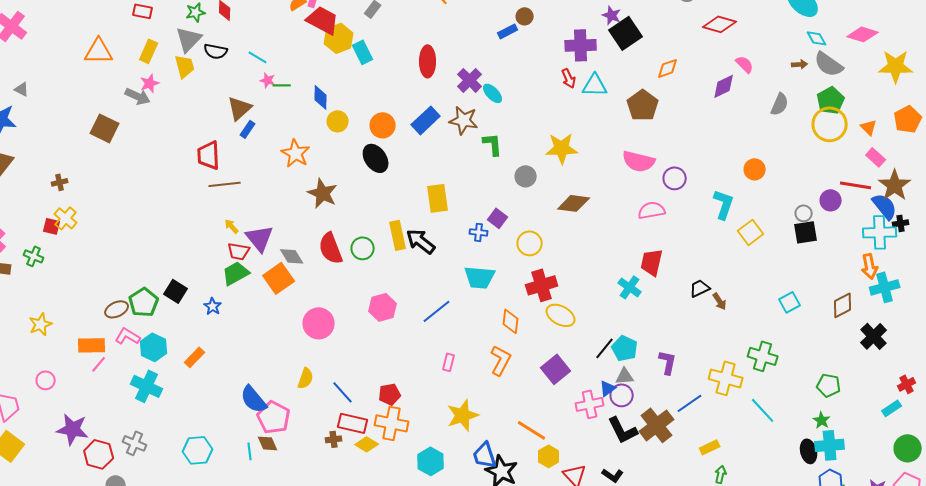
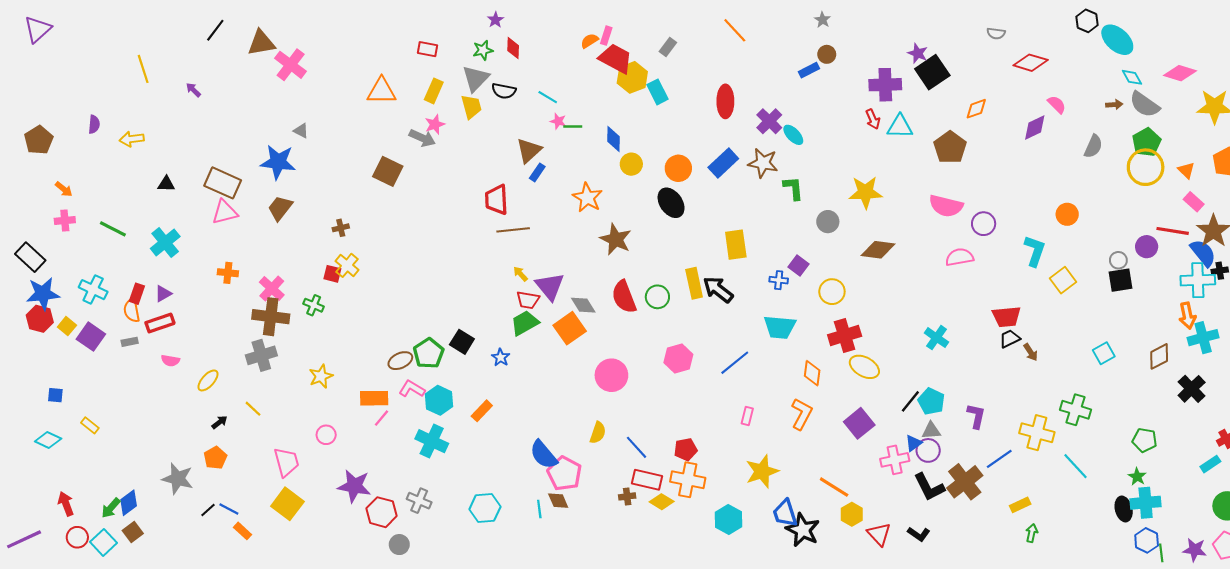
red trapezoid: (652, 262) -> (1007, 317), moved, turned -108

